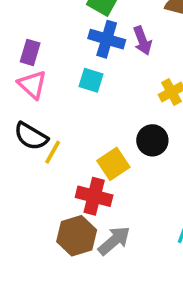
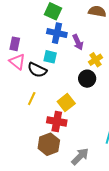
purple arrow: (142, 41) -> (78, 42), moved
black semicircle: (31, 136) -> (37, 70), moved
black circle: (152, 140) -> (87, 79), moved
gray arrow: (114, 241) -> (80, 157), moved

